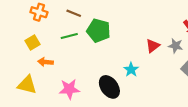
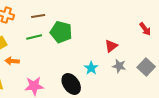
brown line: (74, 13) -> (38, 16), turned -32
gray star: (175, 46) -> (119, 66), moved

